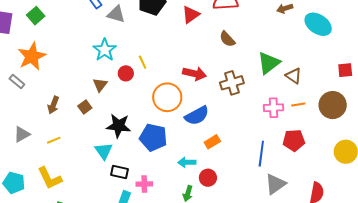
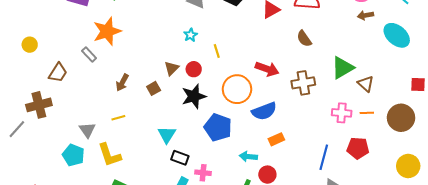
cyan star: (105, 50) -> (191, 35), moved, size x0.6
red circle: (126, 73) -> (194, 69), moved
black star: (119, 126) -> (194, 96), moved, turned -30
gray triangle: (22, 134) -> (87, 130), moved, turned -42

